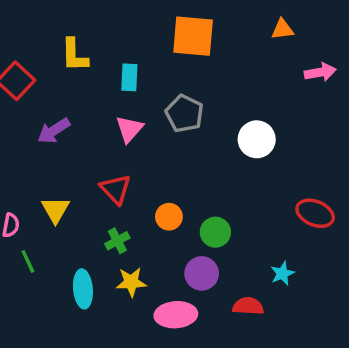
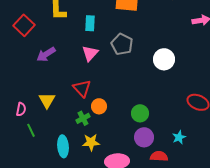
orange circle: (169, 217) -> (99, 106), moved
purple circle: (202, 273) -> (144, 137), moved

